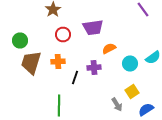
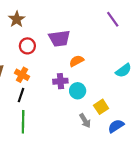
orange cross: (58, 62) -> (22, 75), turned 32
cyan circle: (130, 64) -> (78, 91), moved
black line: (75, 78) -> (21, 95), moved

